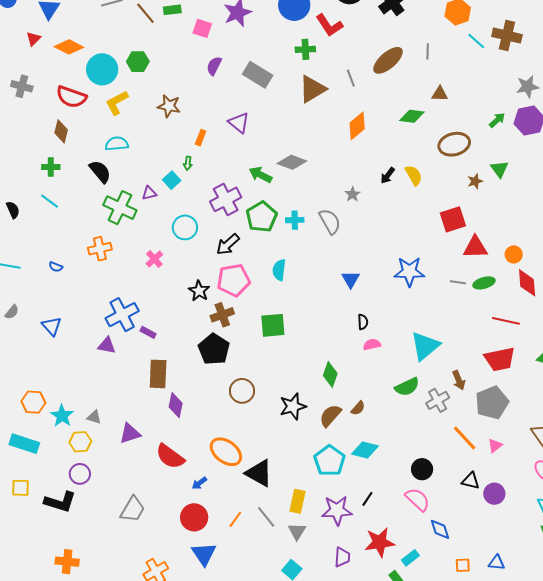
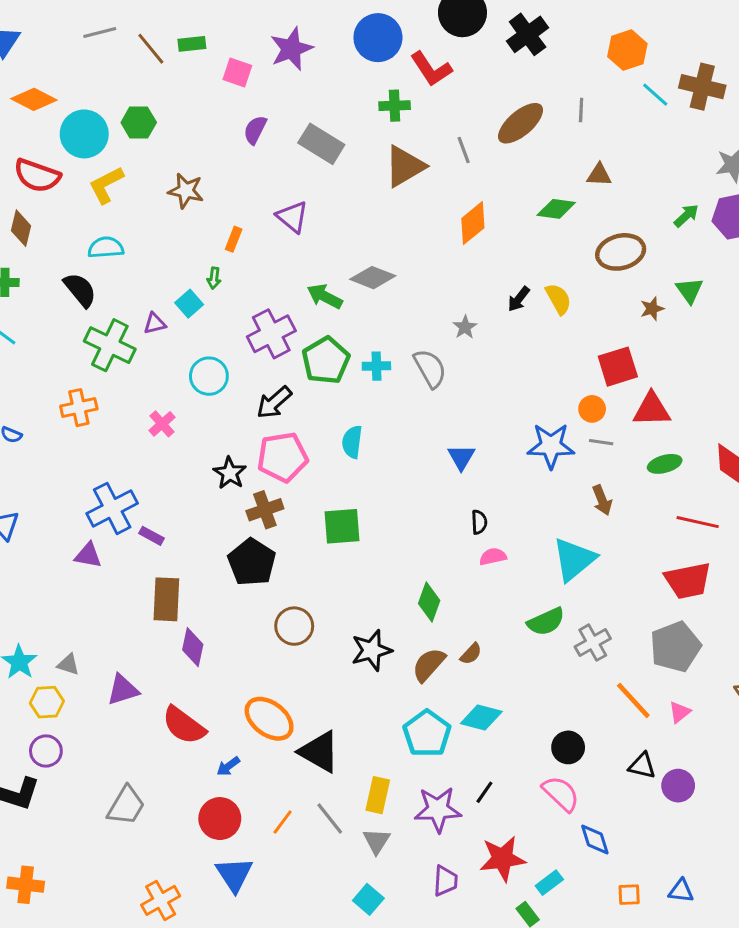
orange circle: (514, 254) -> (592, 409), moved
gray line: (458, 282) -> (601, 442), moved
brown arrow: (459, 380) -> (602, 500), moved

